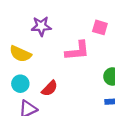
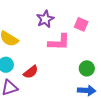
purple star: (41, 26) -> (45, 19), moved, turned -30

